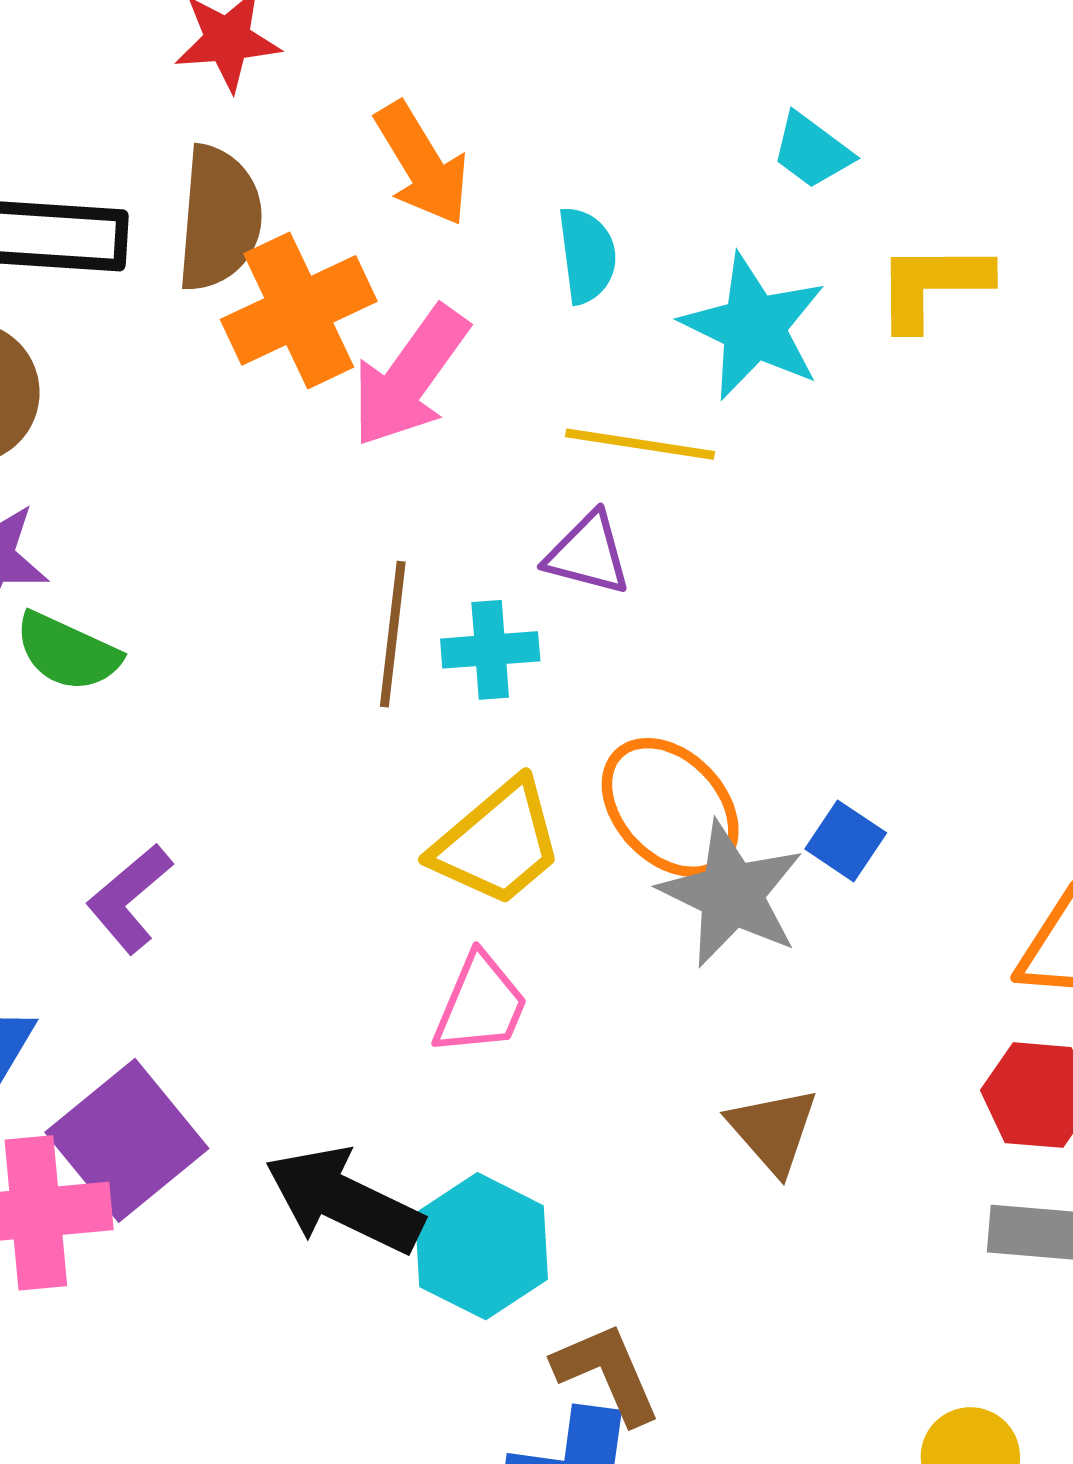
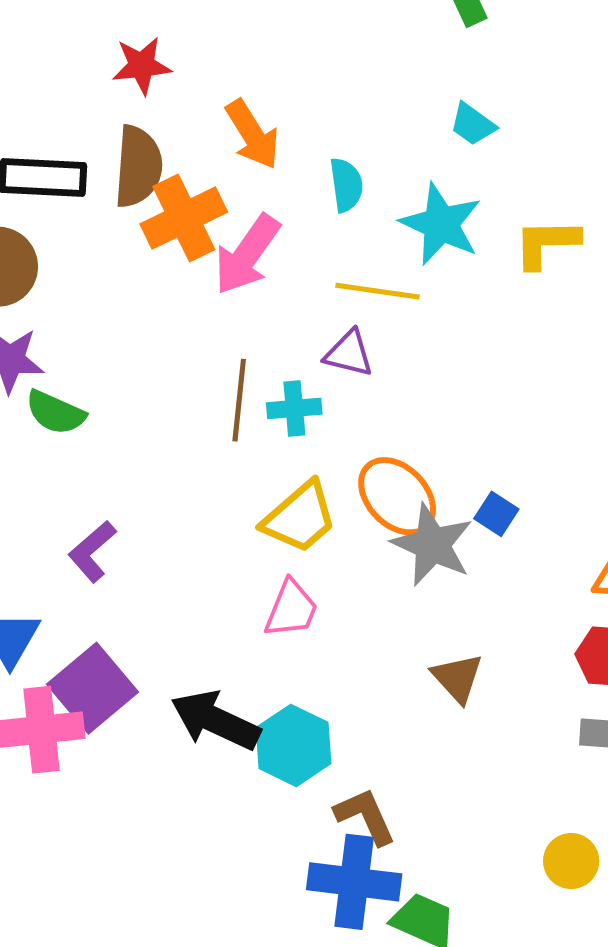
yellow L-shape: (933, 285) -> (546, 243), moved

